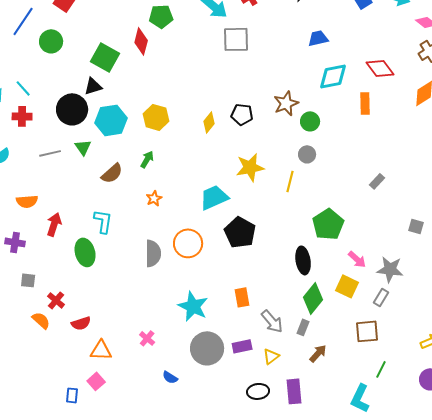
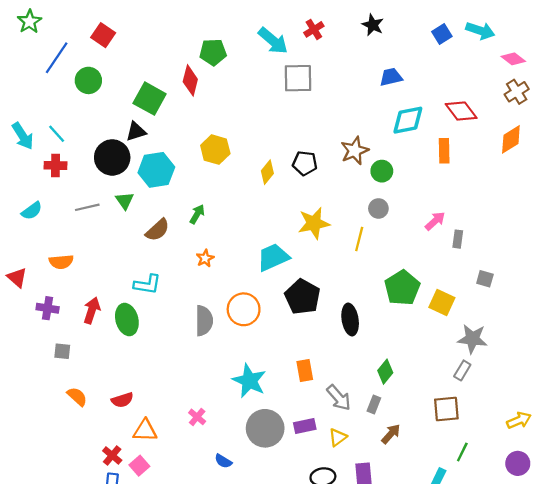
yellow hexagon: (156, 117) -> (215, 150), moved
gray rectangle: (377, 181) -> (458, 239), turned -35
cyan L-shape: (103, 221) -> (147, 284), turned 90
red arrow: (54, 224) -> (92, 310), moved
gray square: (416, 226) -> (485, 279), moved
pink arrow: (357, 259) -> (435, 221), moved, turned -84
black ellipse: (303, 260) -> (350, 320), moved
yellow square: (347, 286) -> (442, 303), moved
green diamond: (313, 298) -> (385, 372), size x0.7
red cross: (56, 300) -> (112, 455), moved

